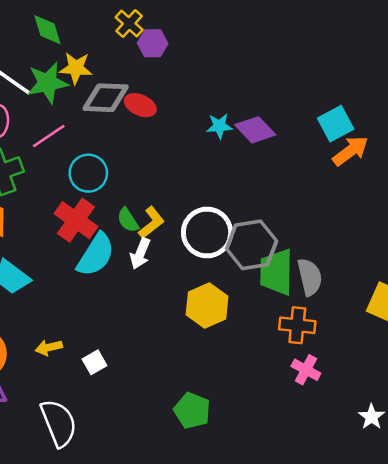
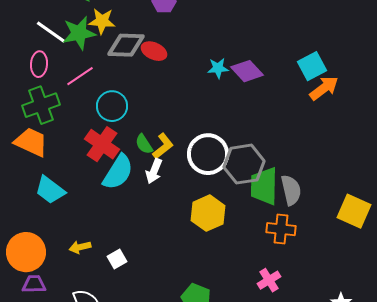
pink cross: (306, 370) -> (269, 280), moved, turned 30

